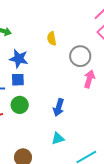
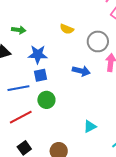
yellow semicircle: (52, 38) -> (67, 29), turned -48
blue arrow: (59, 107) -> (81, 71), moved, turned -84

